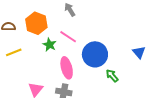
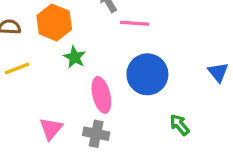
pink line: (68, 37) -> (135, 23), moved, turned -30
green arrow: (112, 76) -> (179, 125), moved

